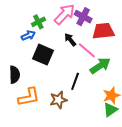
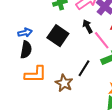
blue arrow: (28, 35) -> (25, 33), moved
brown star: (58, 100) -> (64, 83), turned 30

